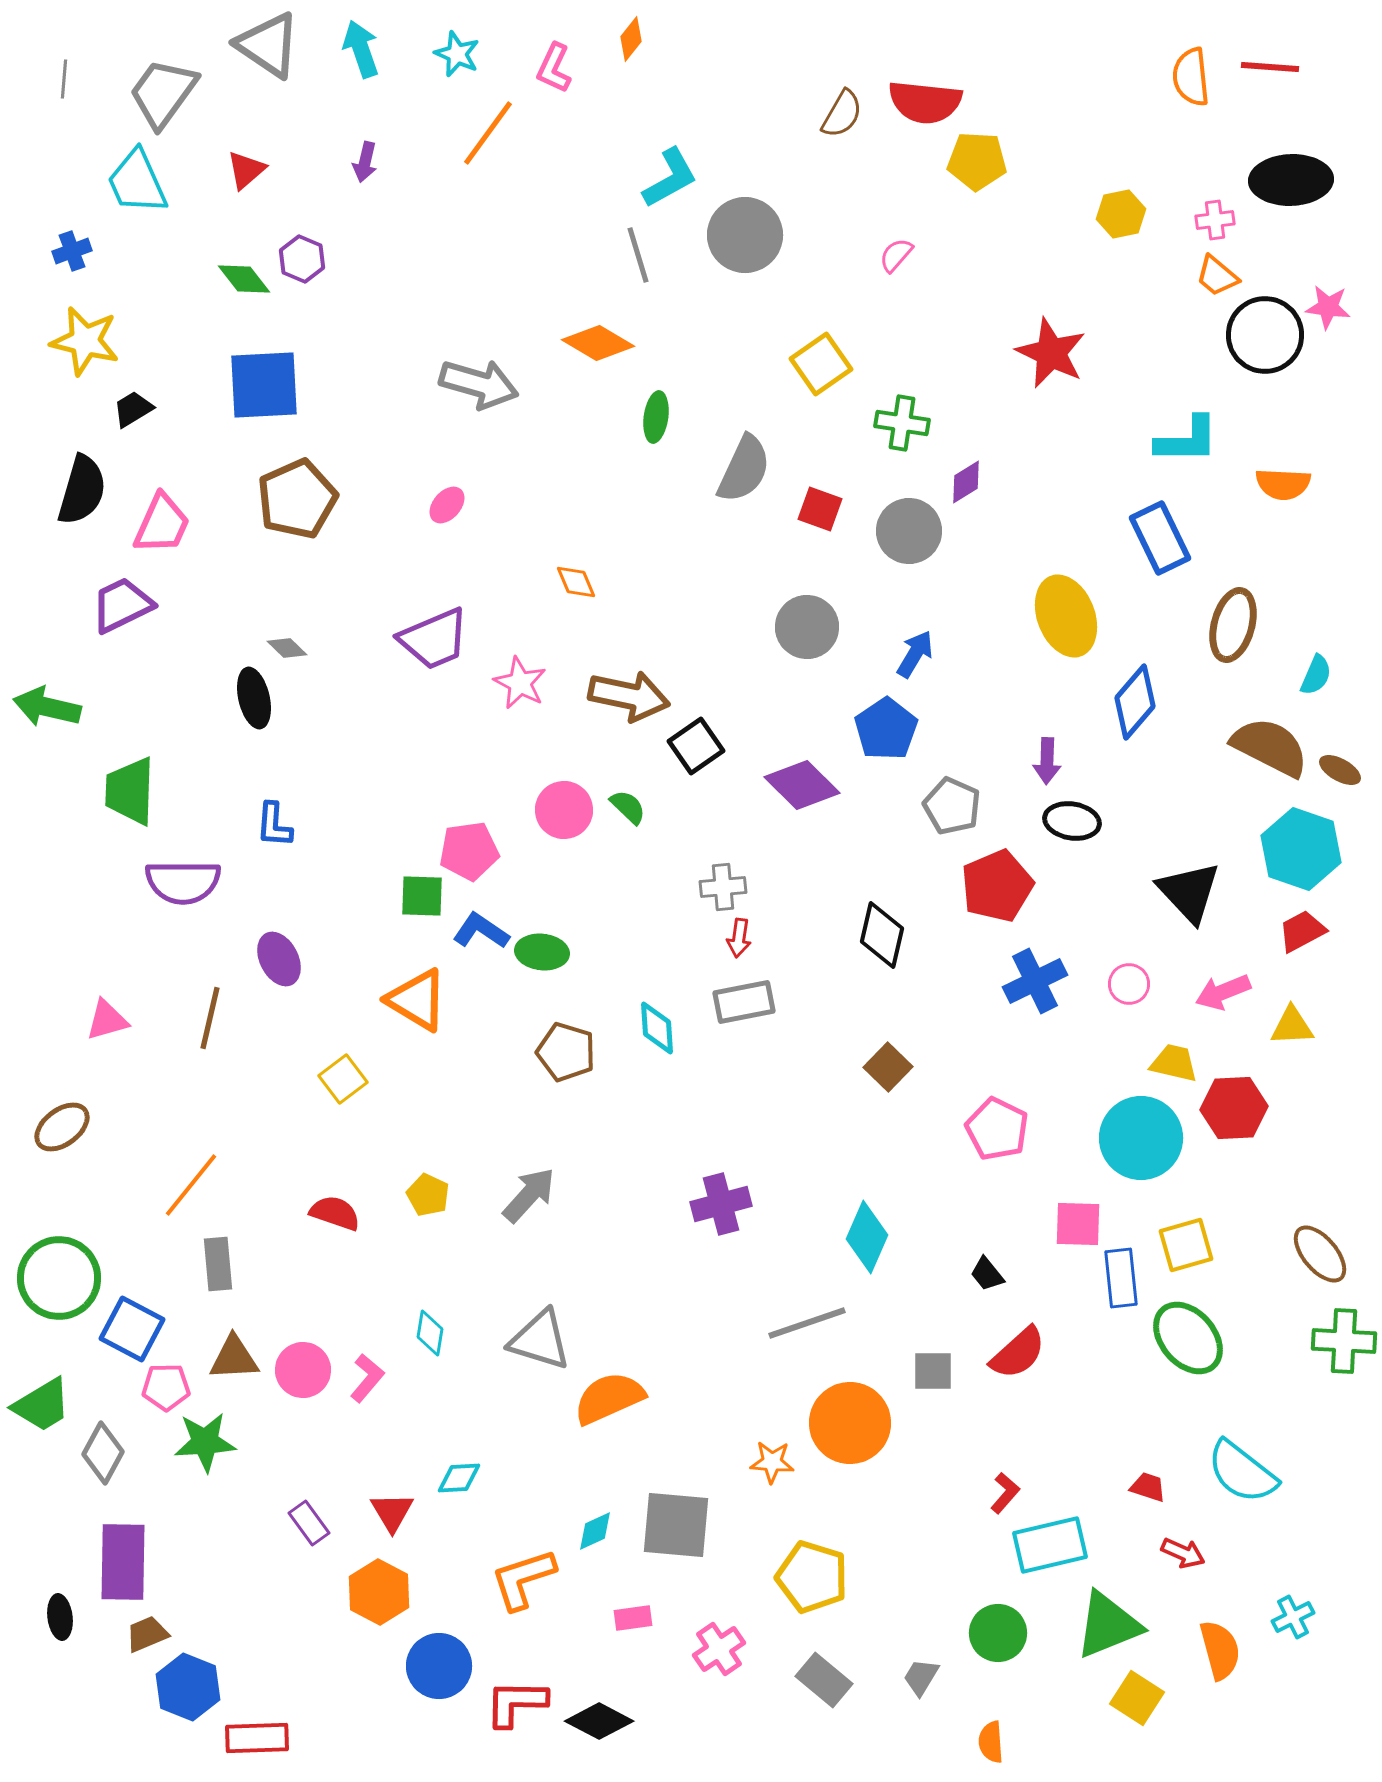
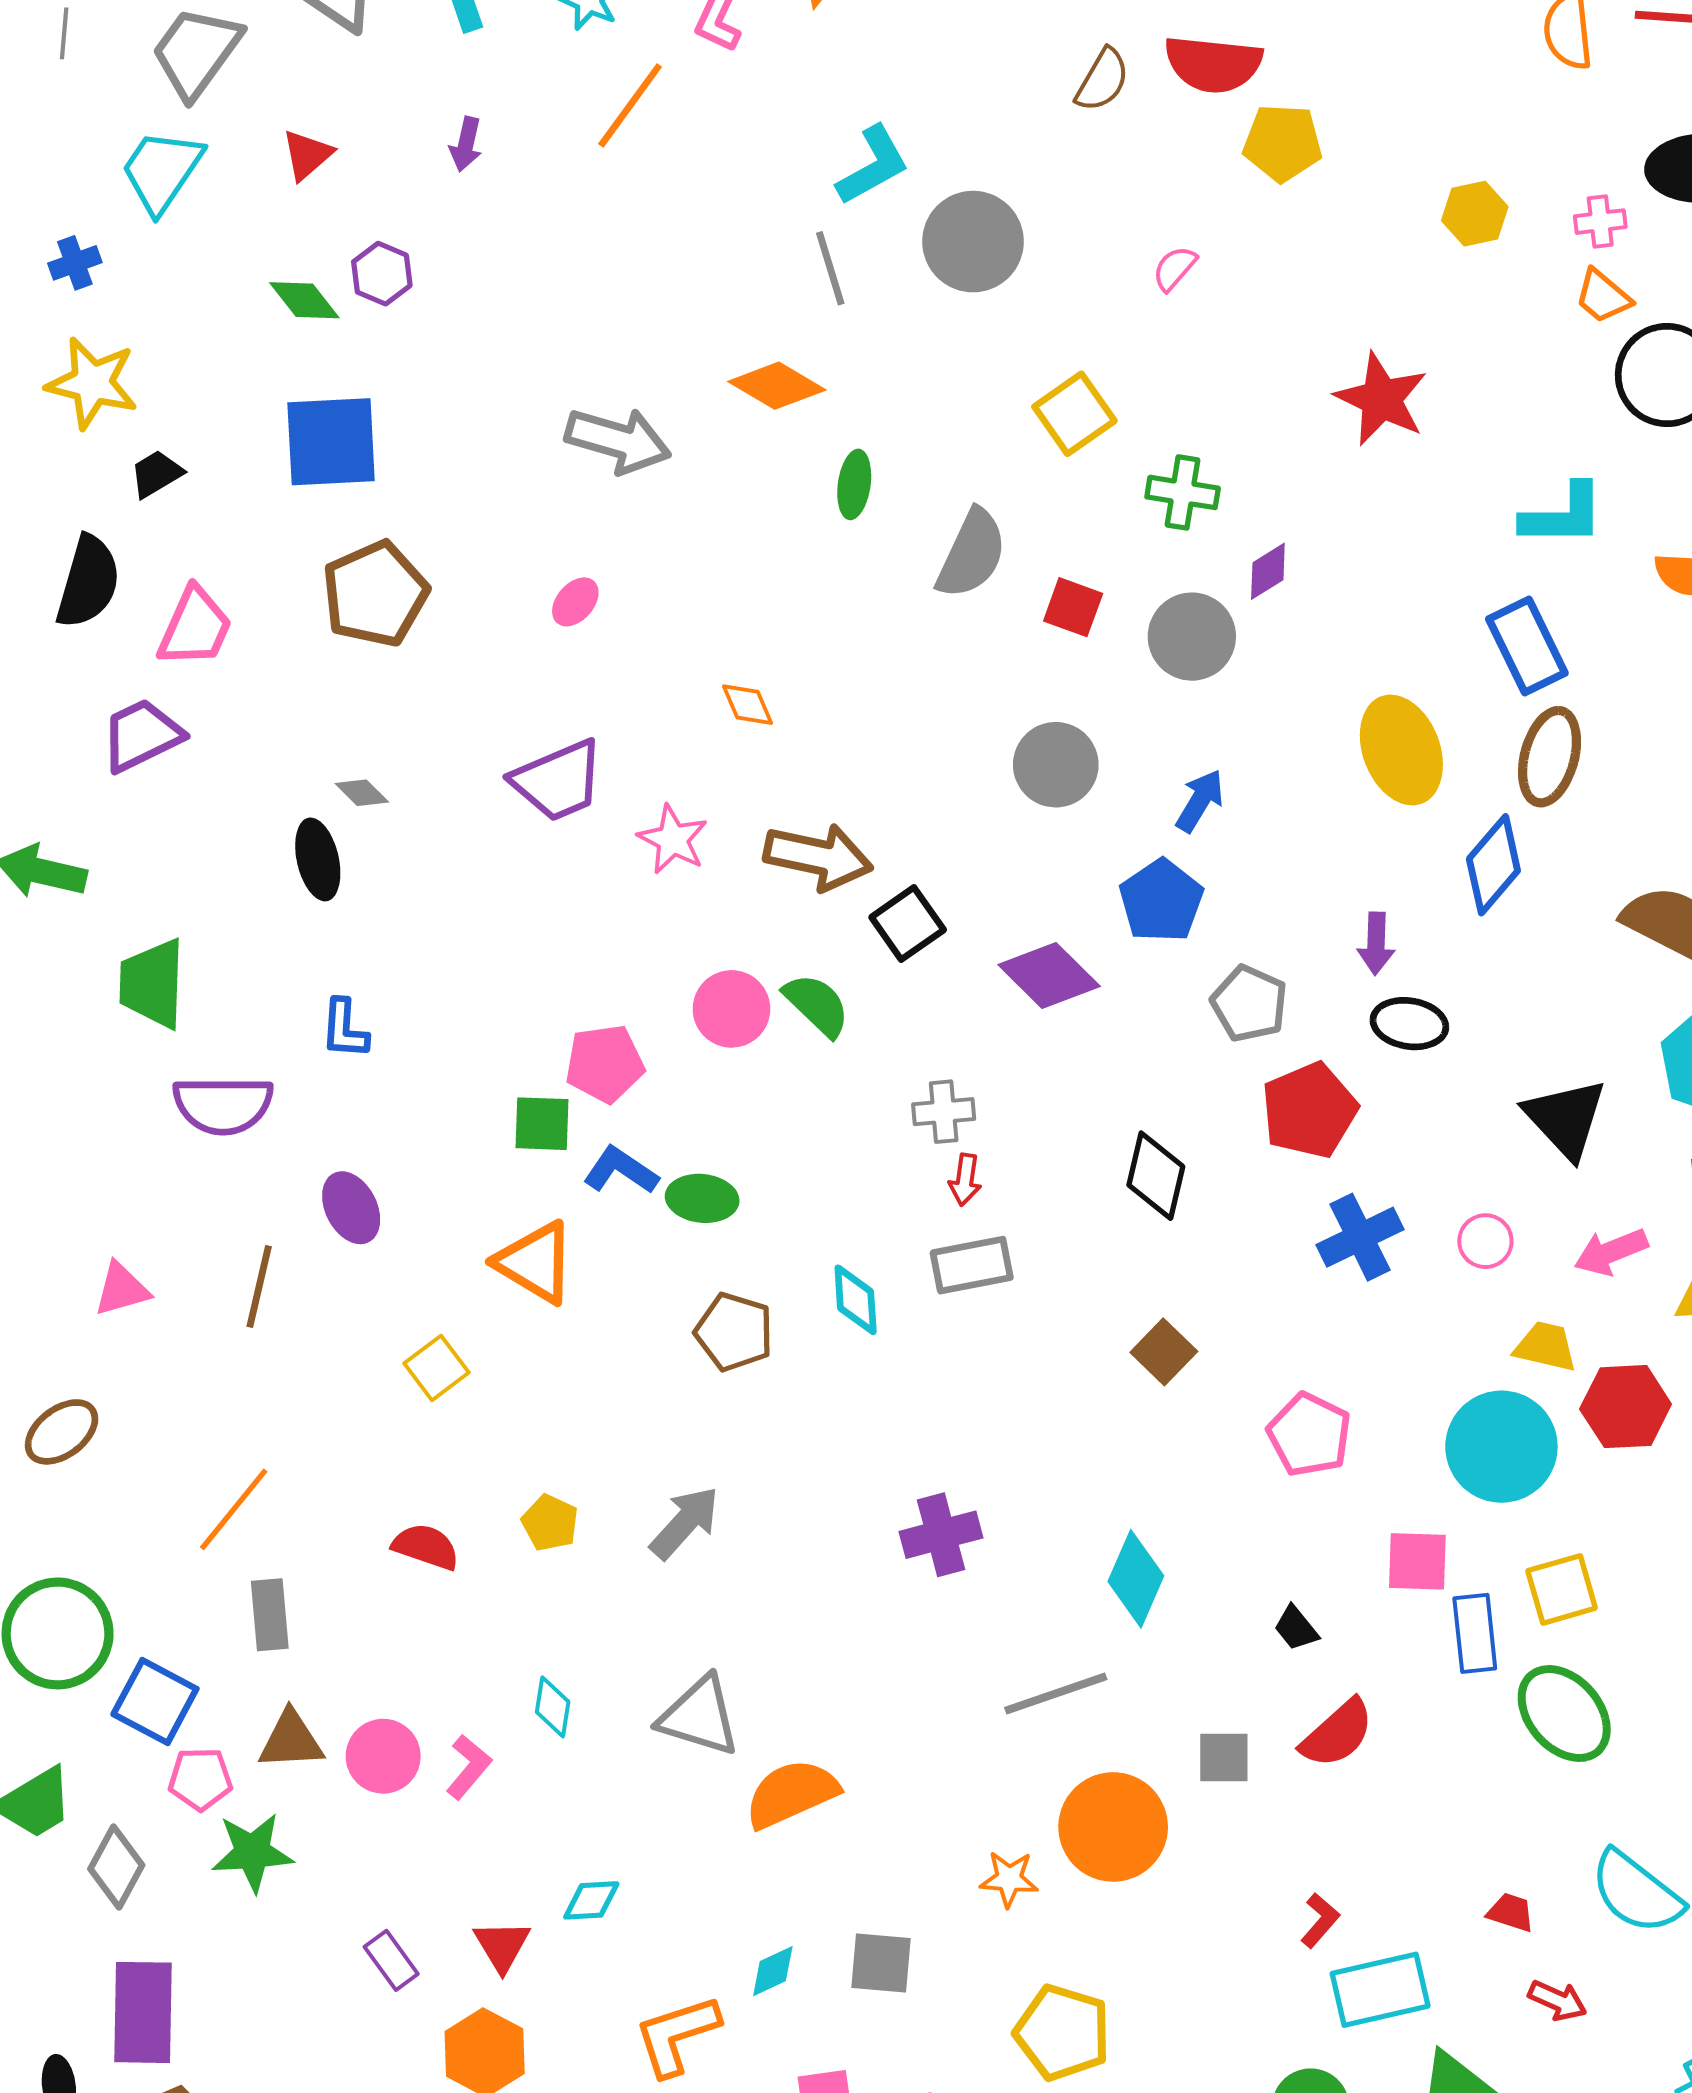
cyan trapezoid: (137, 182) -> (162, 171), turned 58
brown ellipse: (1233, 625) -> (1550, 757), moved
green semicircle: (628, 807) -> (817, 1005), size x1.4
gray square: (676, 1525) -> (881, 1963), size x0.7

